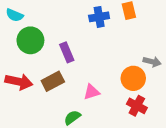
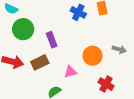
blue cross: (99, 17) -> (78, 12), turned 35
orange circle: (133, 78) -> (93, 56), moved

